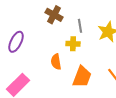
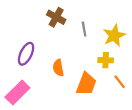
purple ellipse: (16, 42) -> (26, 54), moved
yellow cross: (73, 44) -> (106, 60), moved

